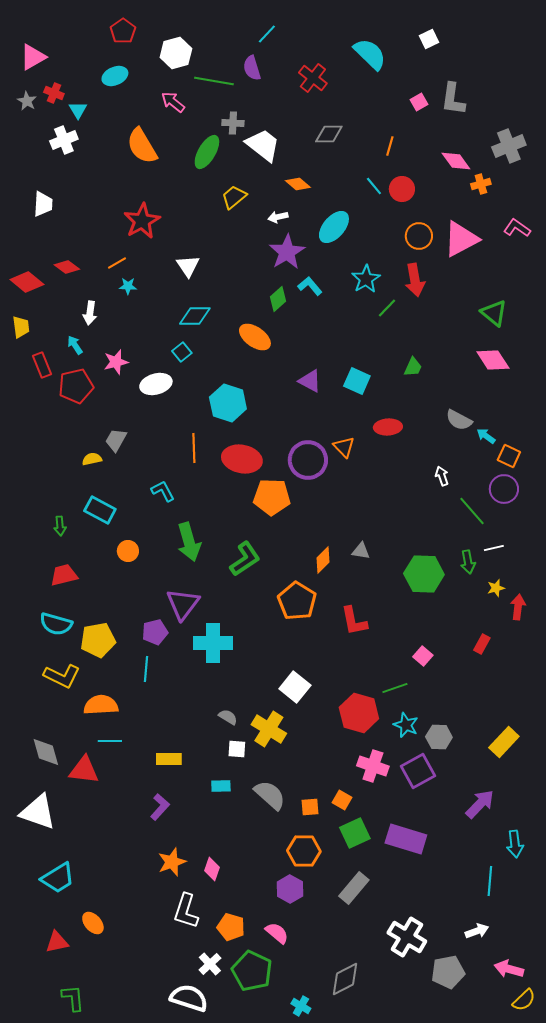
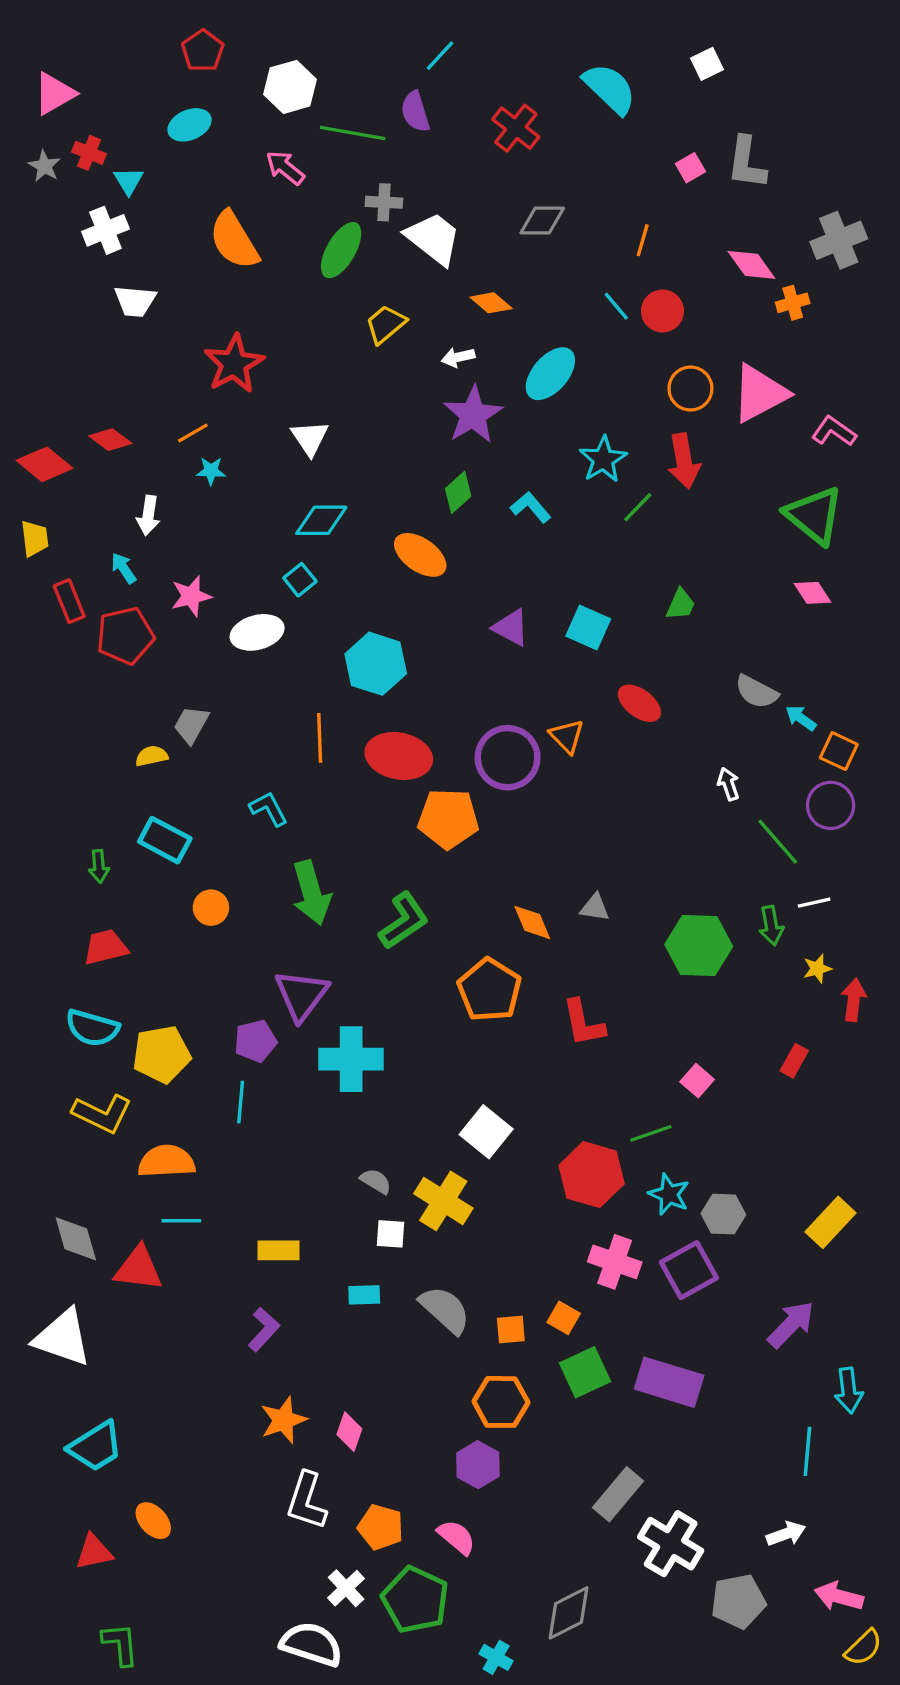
white trapezoid: (43, 204) -> (135, 301), moved, turned 92
pink L-shape: (517, 228) -> (834, 431), moved
cyan L-shape: (310, 286) -> (531, 507), moved
green triangle: (494, 313) -> (814, 515), size x1.4
pink diamond: (493, 360) -> (812, 593), size x0.7
red ellipse: (388, 427) -> (639, 703), turned 40
orange diamond: (323, 560) -> (532, 922), turned -68
gray rectangle: (354, 888) -> (618, 1494), moved

